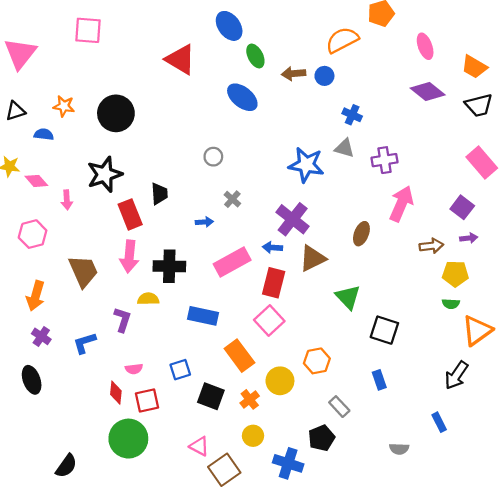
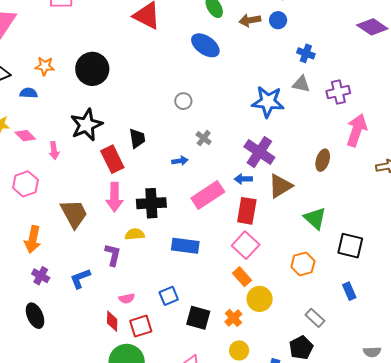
orange rectangle: (239, 356) -> (242, 277), moved, size x0.7
orange hexagon: (317, 361) -> (303, 264), moved

